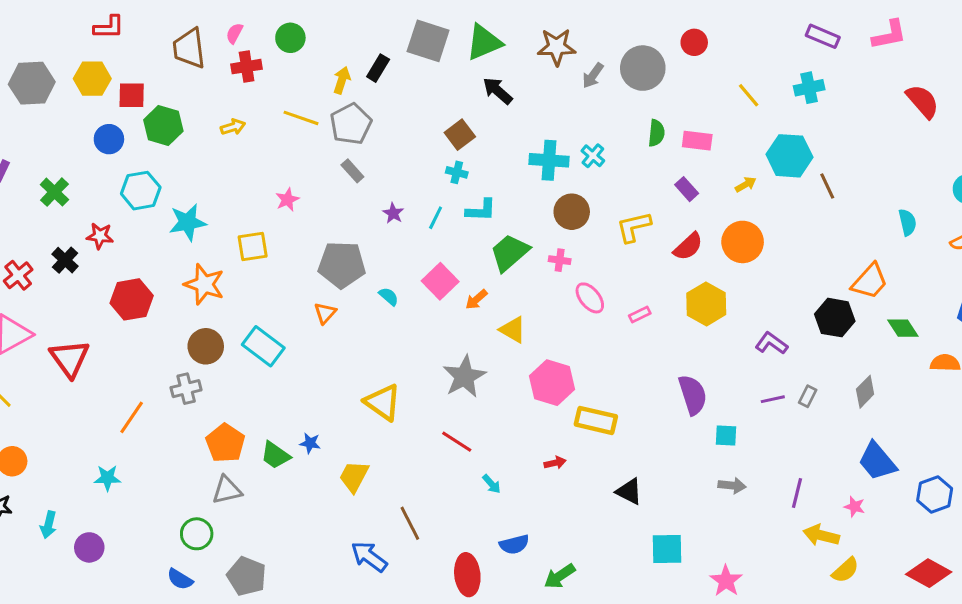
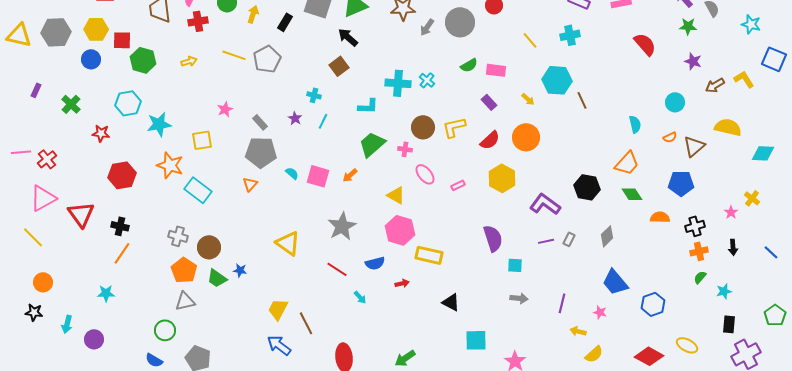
yellow arrow: (342, 80) -> (253, 14), moved
black arrow: (498, 91) -> (348, 37), moved
green semicircle: (656, 133) -> (469, 65), turned 54
blue circle: (109, 139) -> (91, 59), moved
gray rectangle: (352, 171) -> (260, 122), moved
cyan cross: (457, 172) -> (314, 95), moved
yellow arrow: (746, 184) -> (528, 99), turned 72
cyan L-shape: (481, 210) -> (368, 106), moved
brown circle: (572, 212) -> (423, 127), moved
black cross: (65, 260) -> (120, 226), moved, turned -30
pink square: (440, 281) -> (318, 176), moved, turned -30
orange trapezoid: (870, 281) -> (627, 163), moved
yellow triangle: (513, 330) -> (396, 195), moved
purple L-shape: (771, 343) -> (545, 204), size x1.4
brown circle: (206, 346) -> (209, 247), moved
cyan rectangle: (263, 346) -> (198, 190), moved
gray cross: (186, 389) -> (178, 236), moved, turned 30
yellow trapezoid: (354, 476) -> (278, 309), moved
yellow arrow: (821, 535) -> (578, 331), size x0.7
blue semicircle: (514, 544) -> (375, 263), moved

